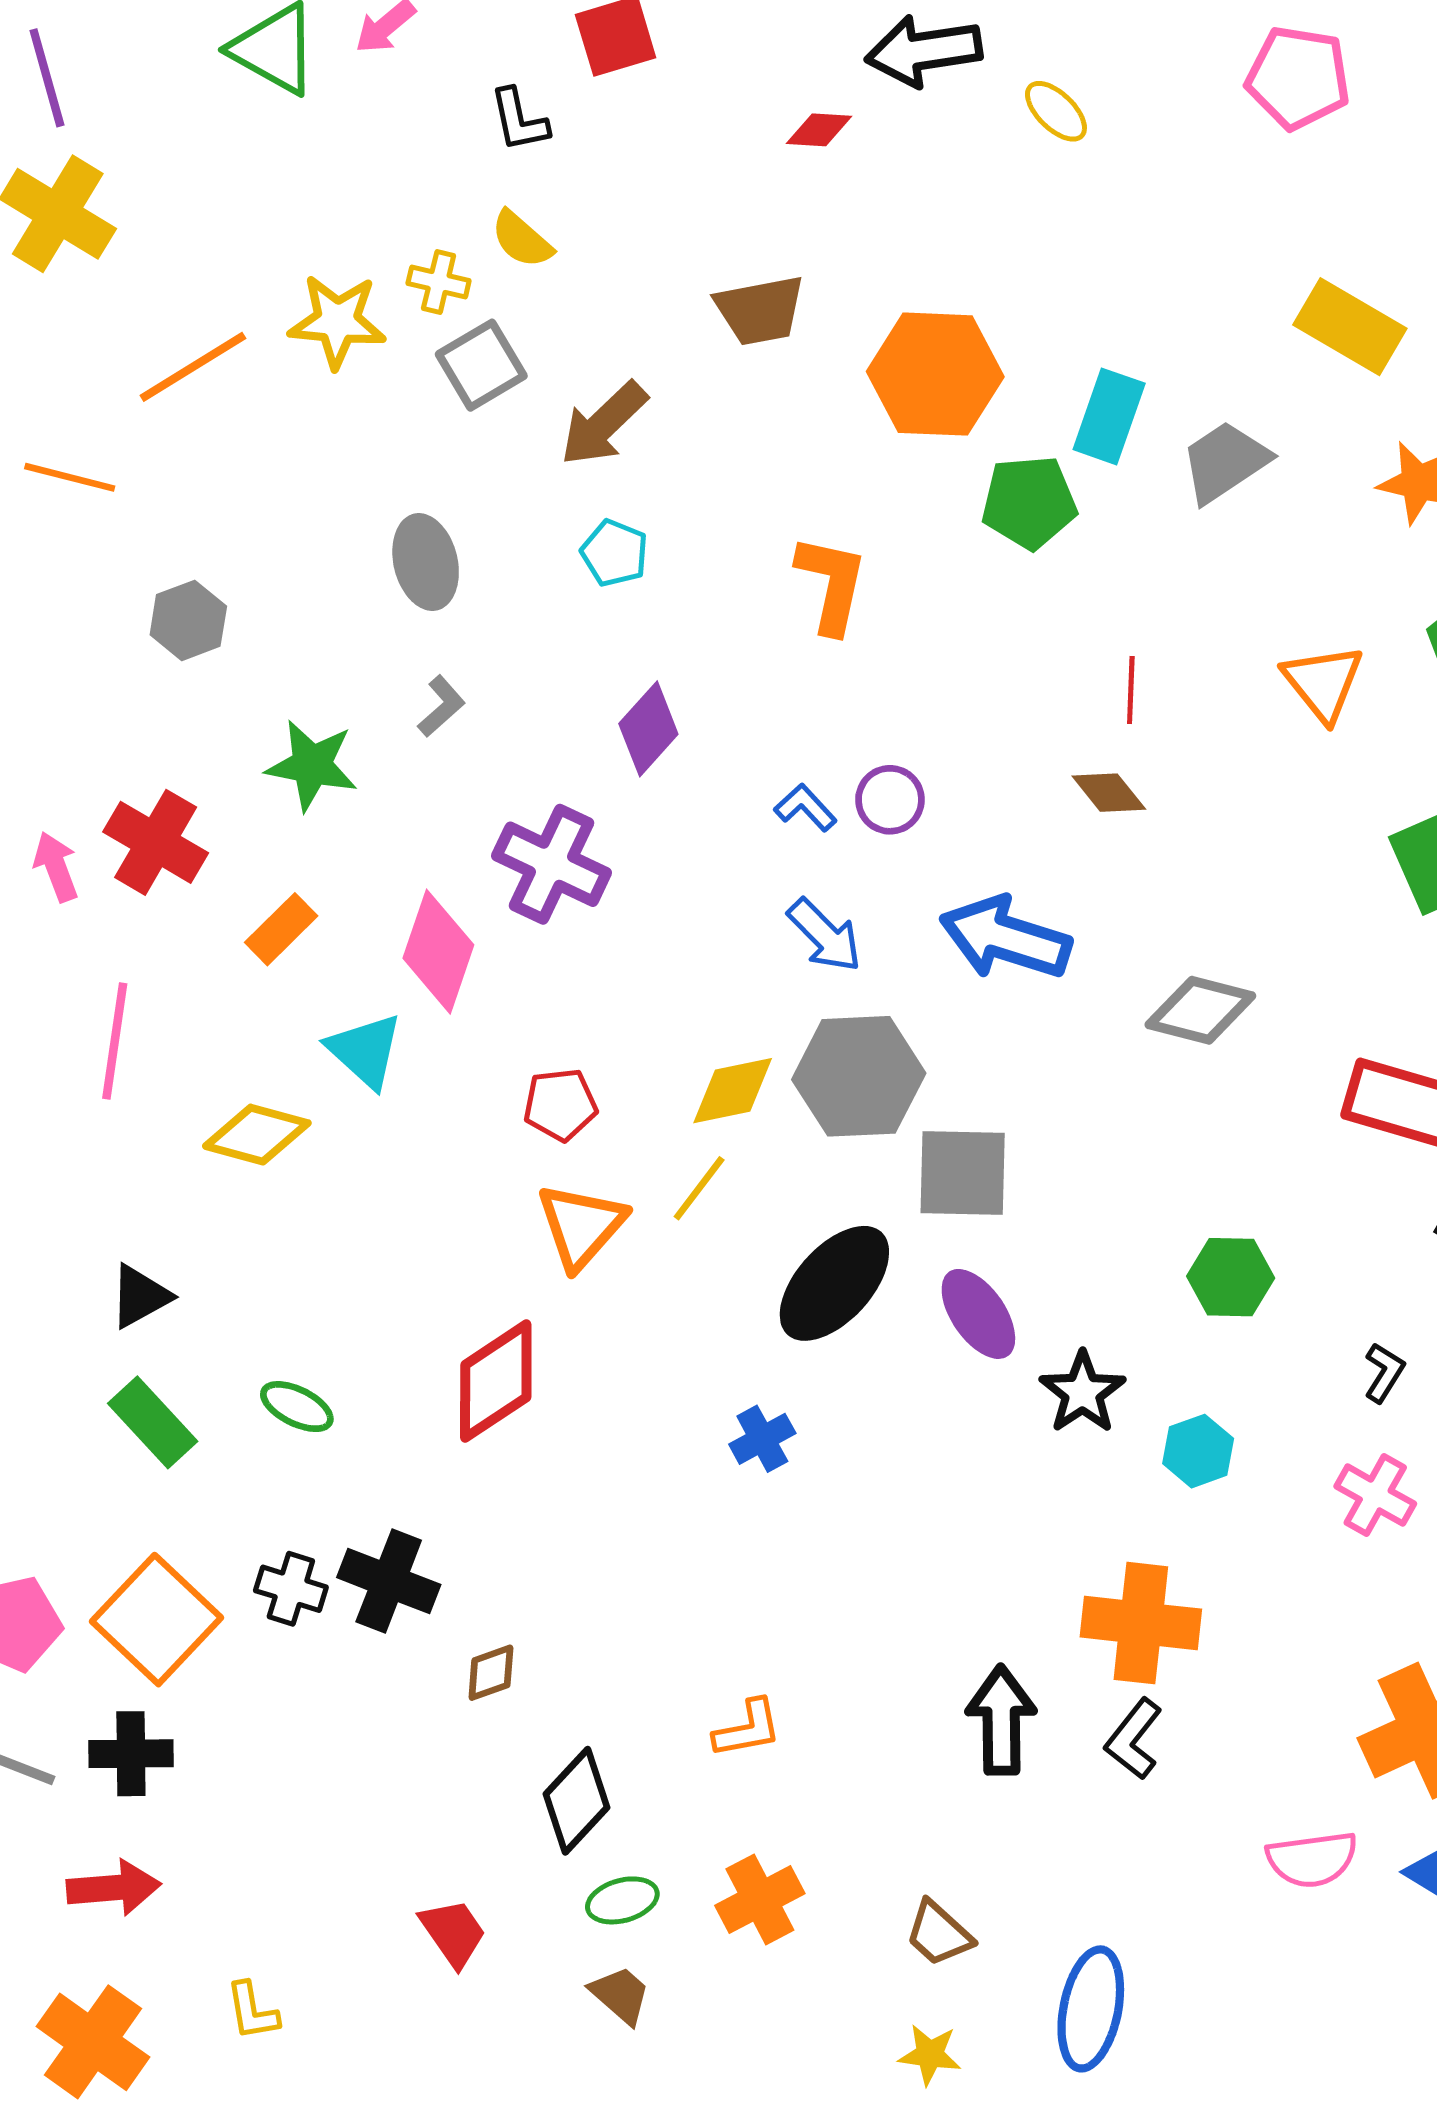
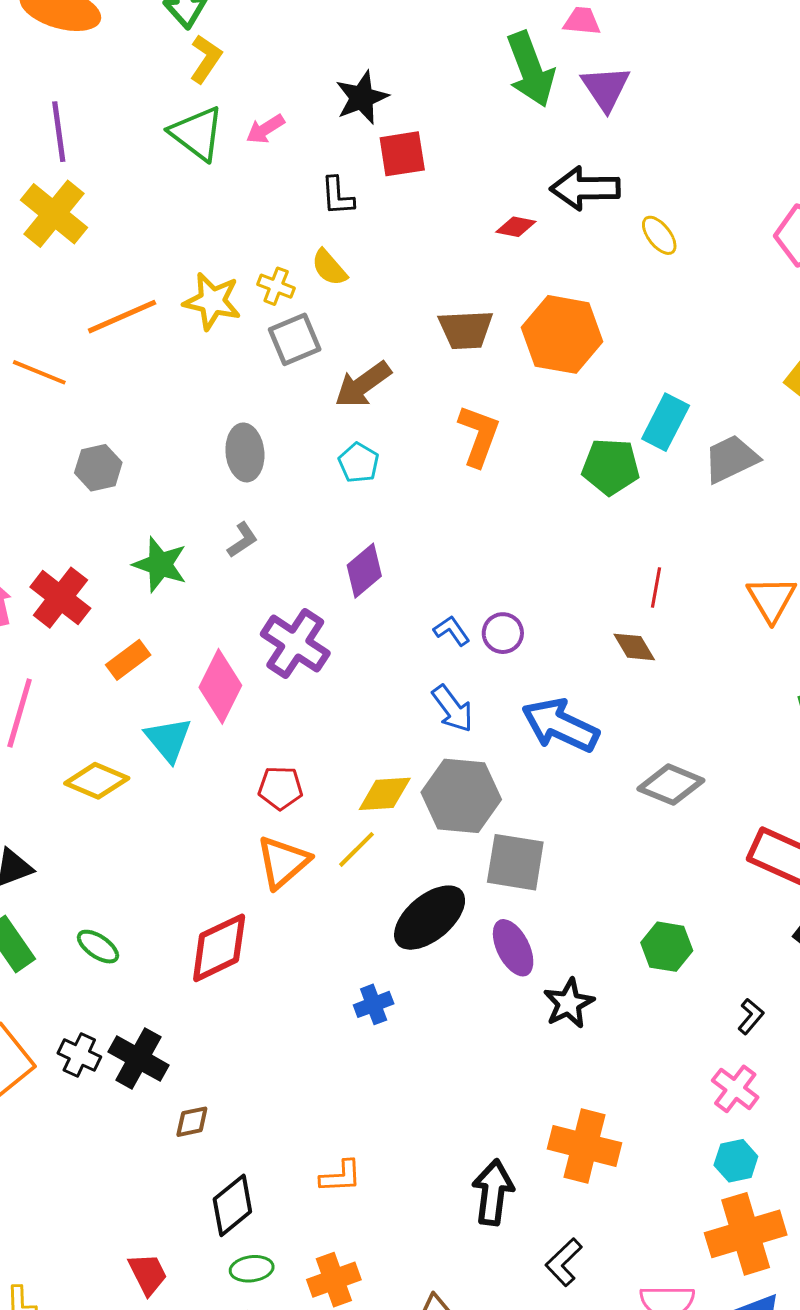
orange hexagon: (935, 374) -> (562, 334), moved
orange L-shape: (831, 584) -> (479, 436), moved
cyan hexagon: (1198, 1451) -> (736, 1161), moved
black L-shape: (1134, 1739) -> (564, 1262), moved

